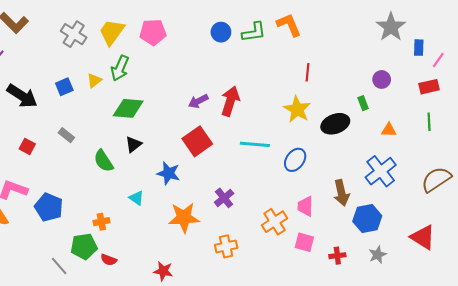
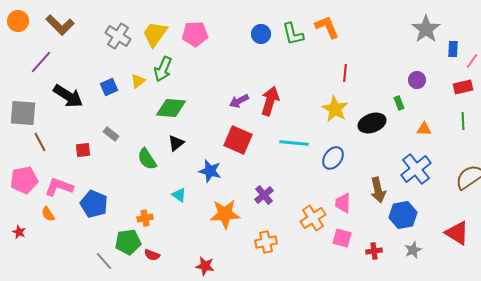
green L-shape: (254, 32) -> (293, 34), turned 85
red square: (197, 141) -> (238, 140), turned -32
red square: (27, 146) -> (83, 150), moved, turned -35

